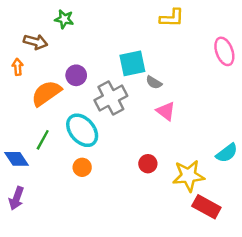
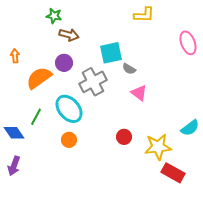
brown arrow: (36, 42) -> (69, 35), moved

